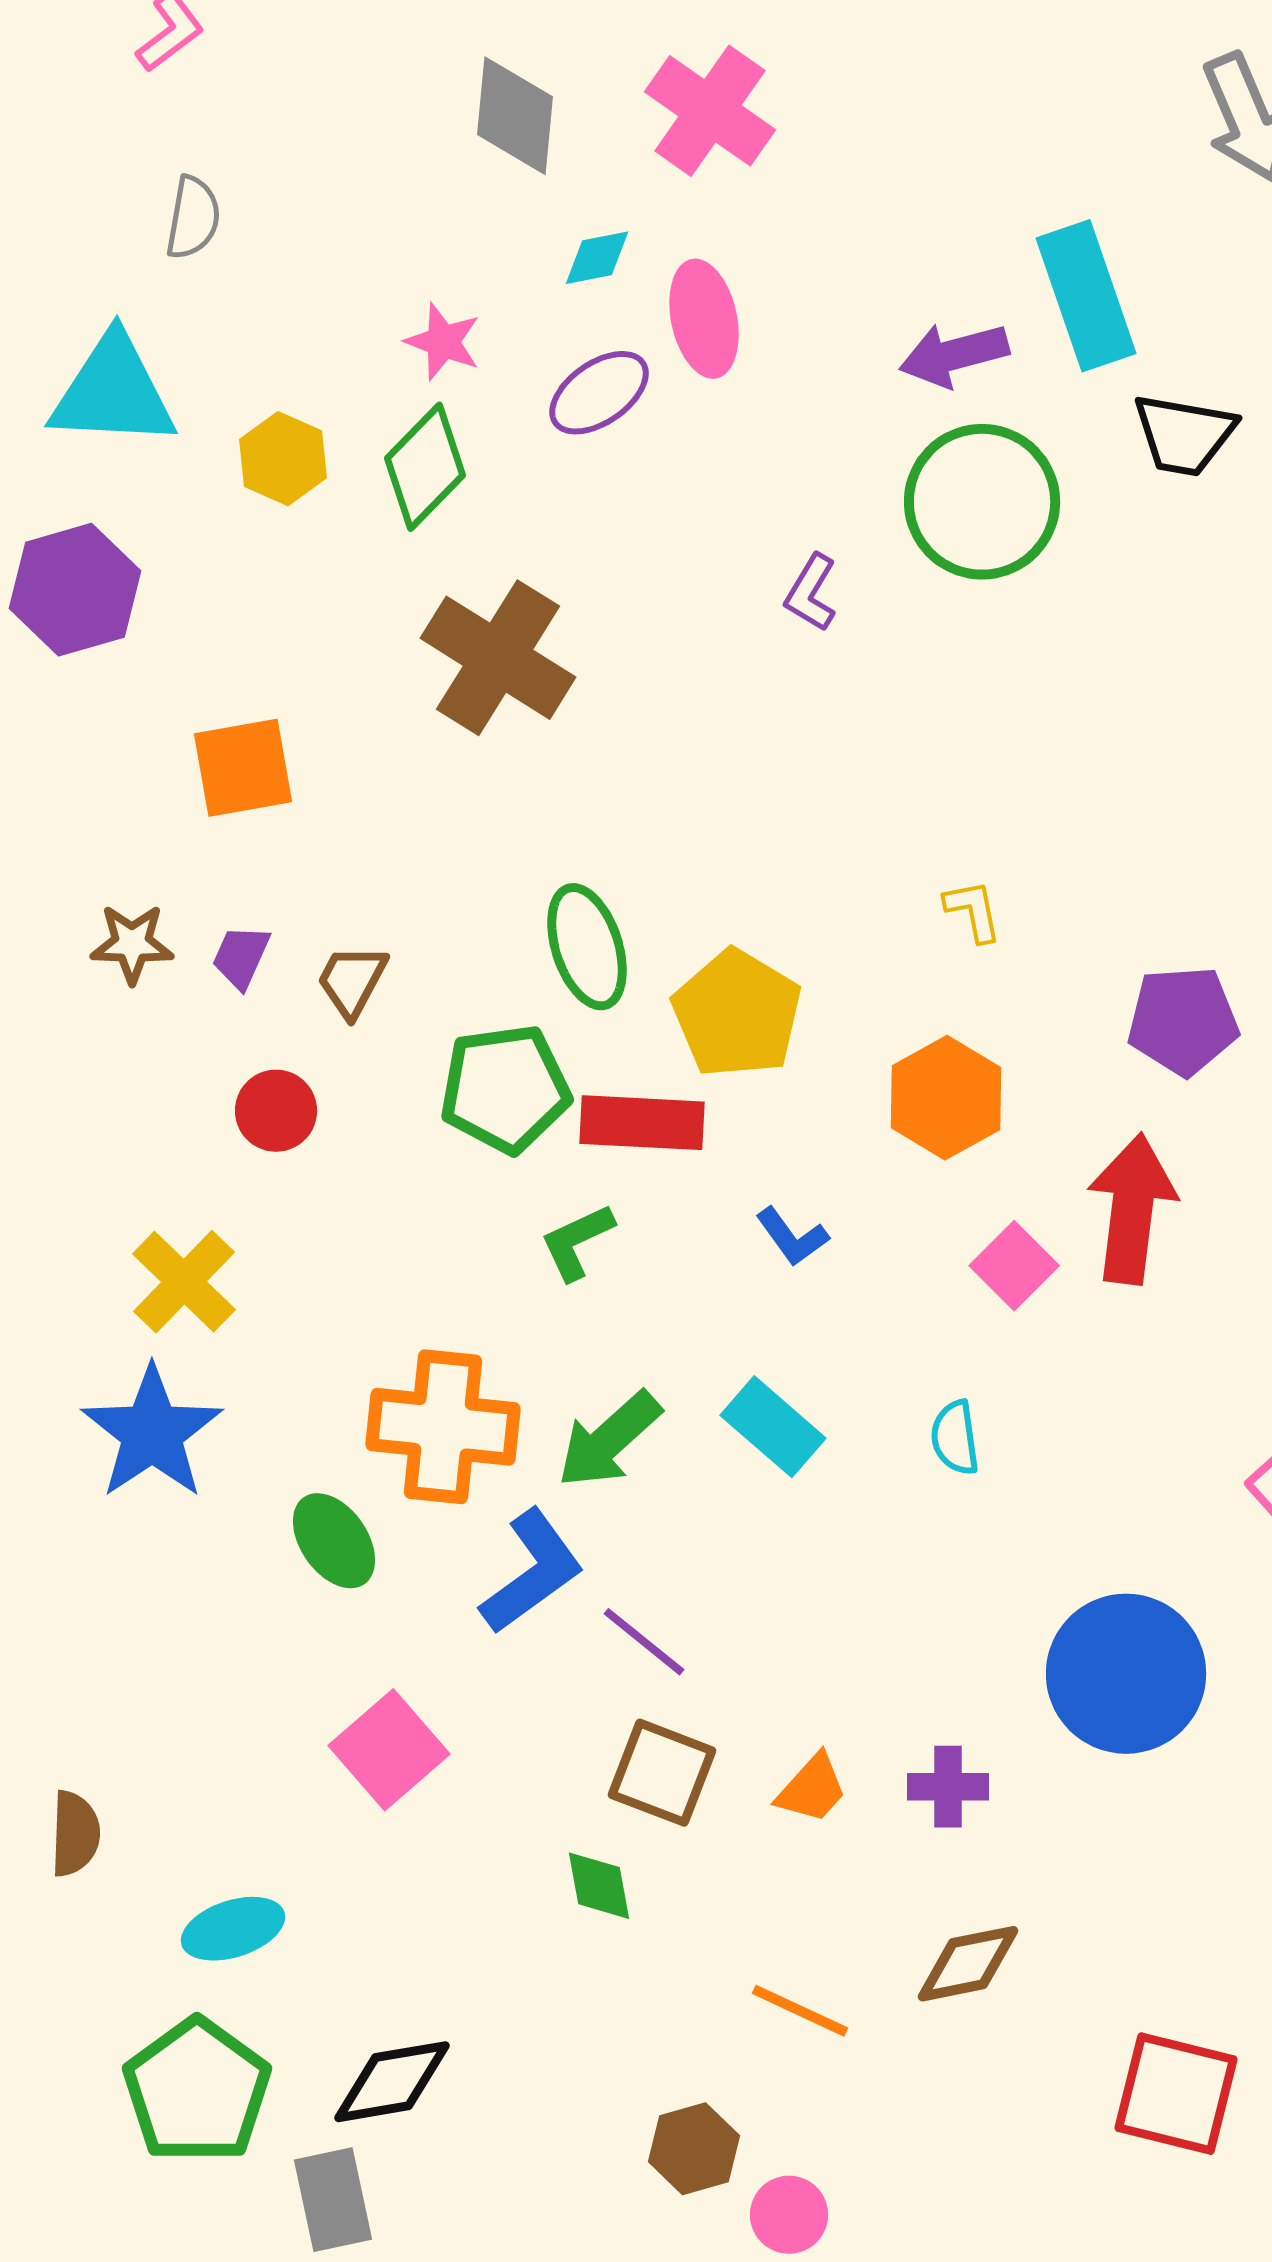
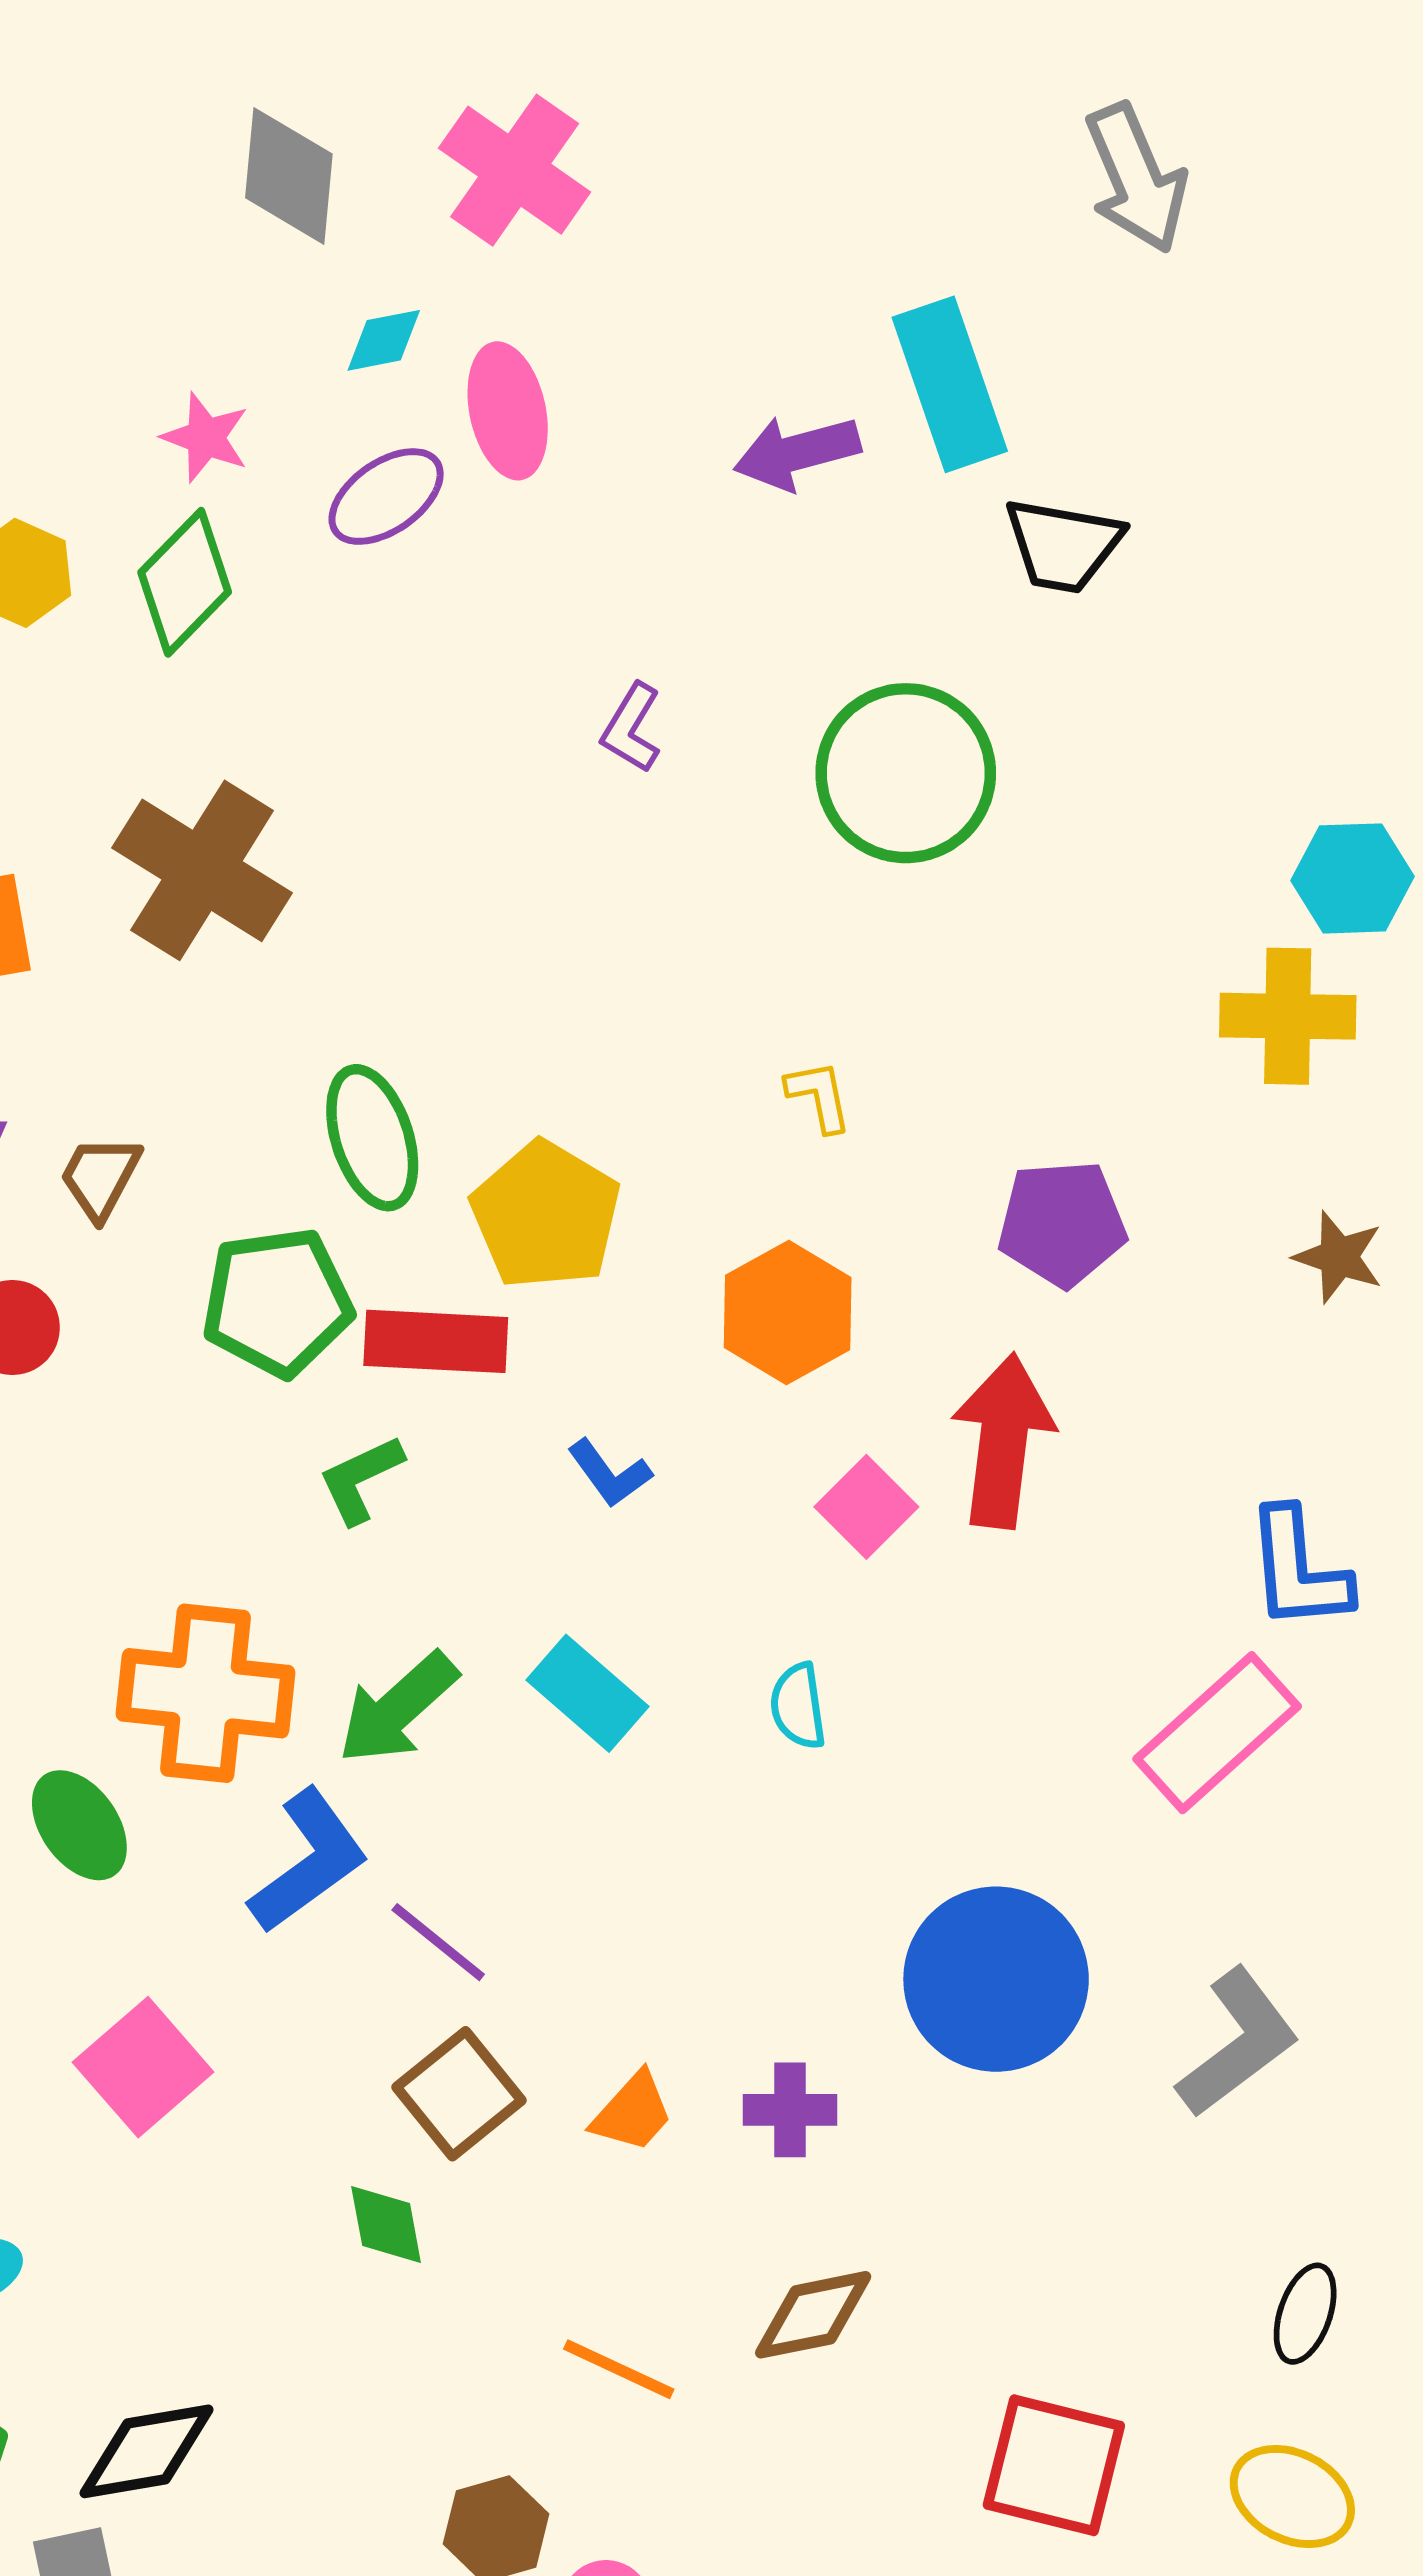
green circle: (982, 502) -> (906, 773), moved
brown cross: (498, 658) -> (202, 870), moved
brown square: (662, 1773) -> (459, 2094), turned 30

